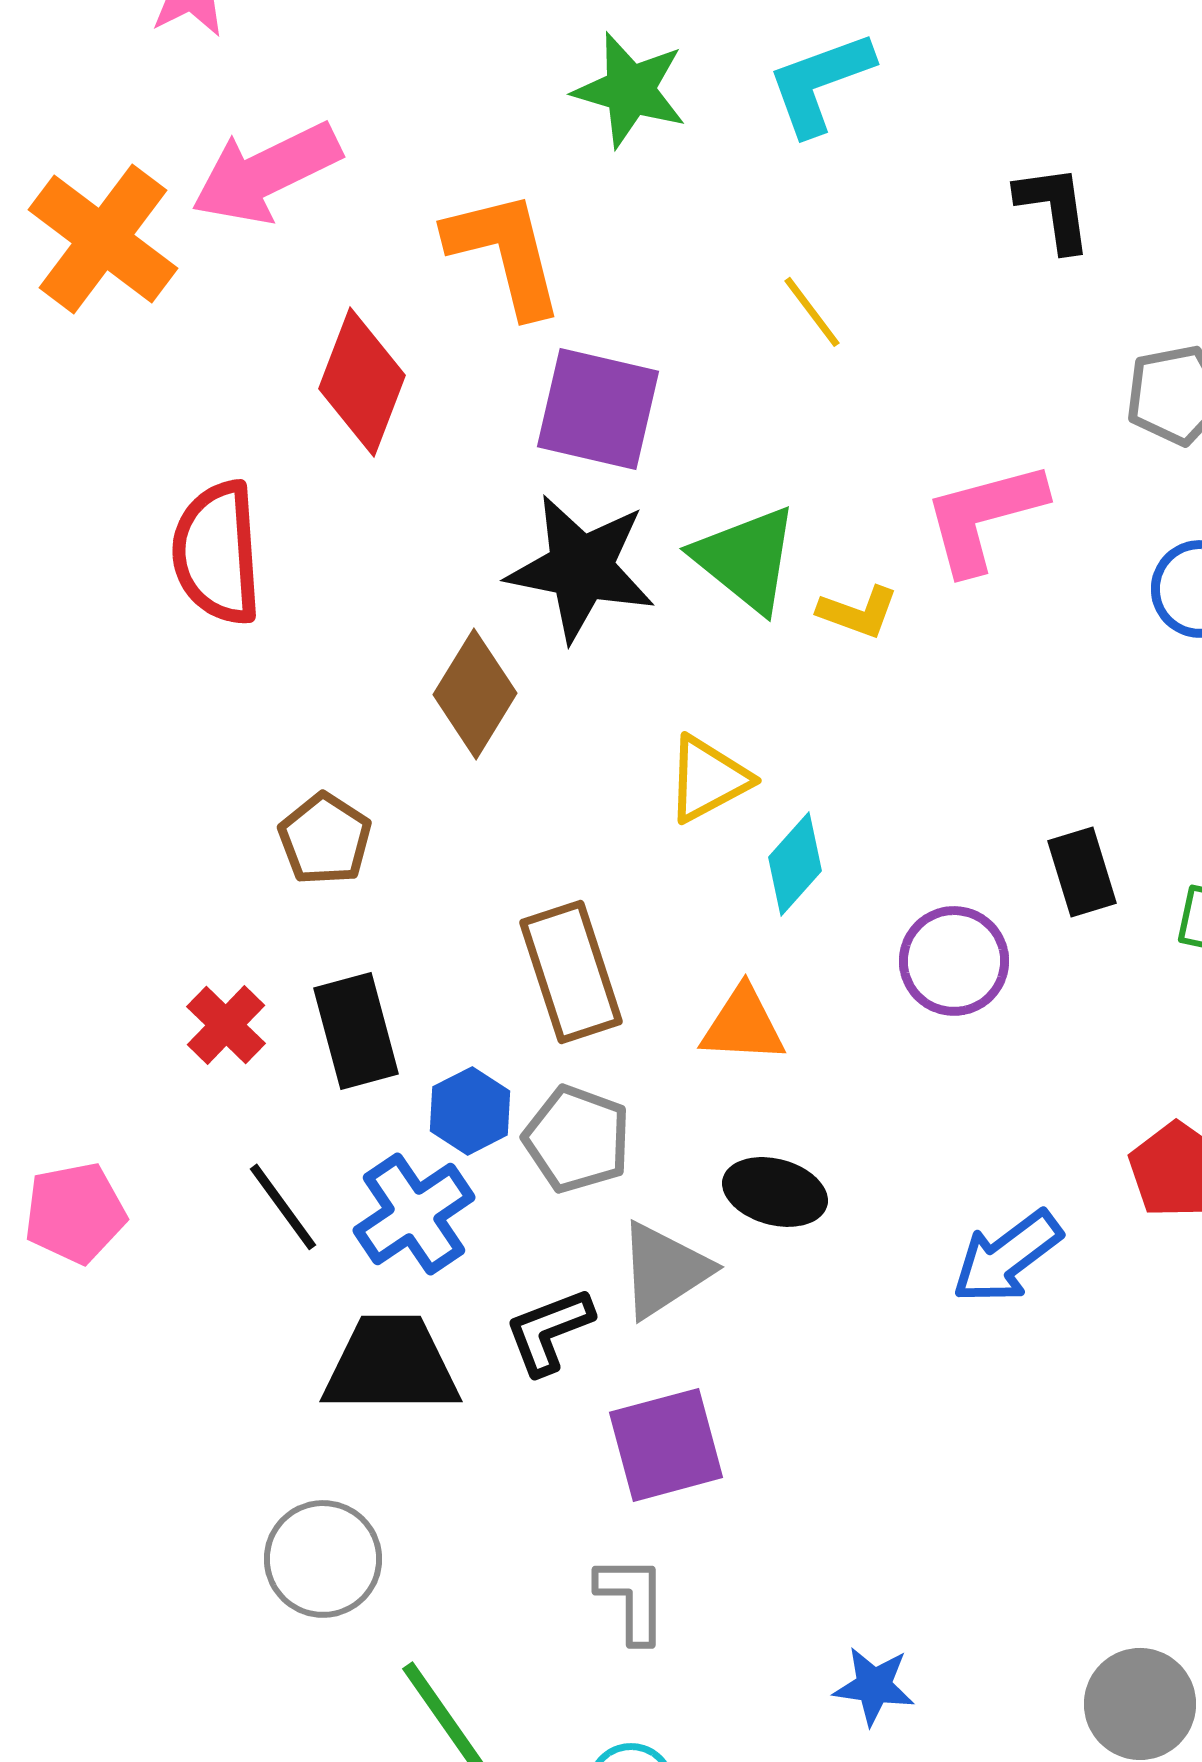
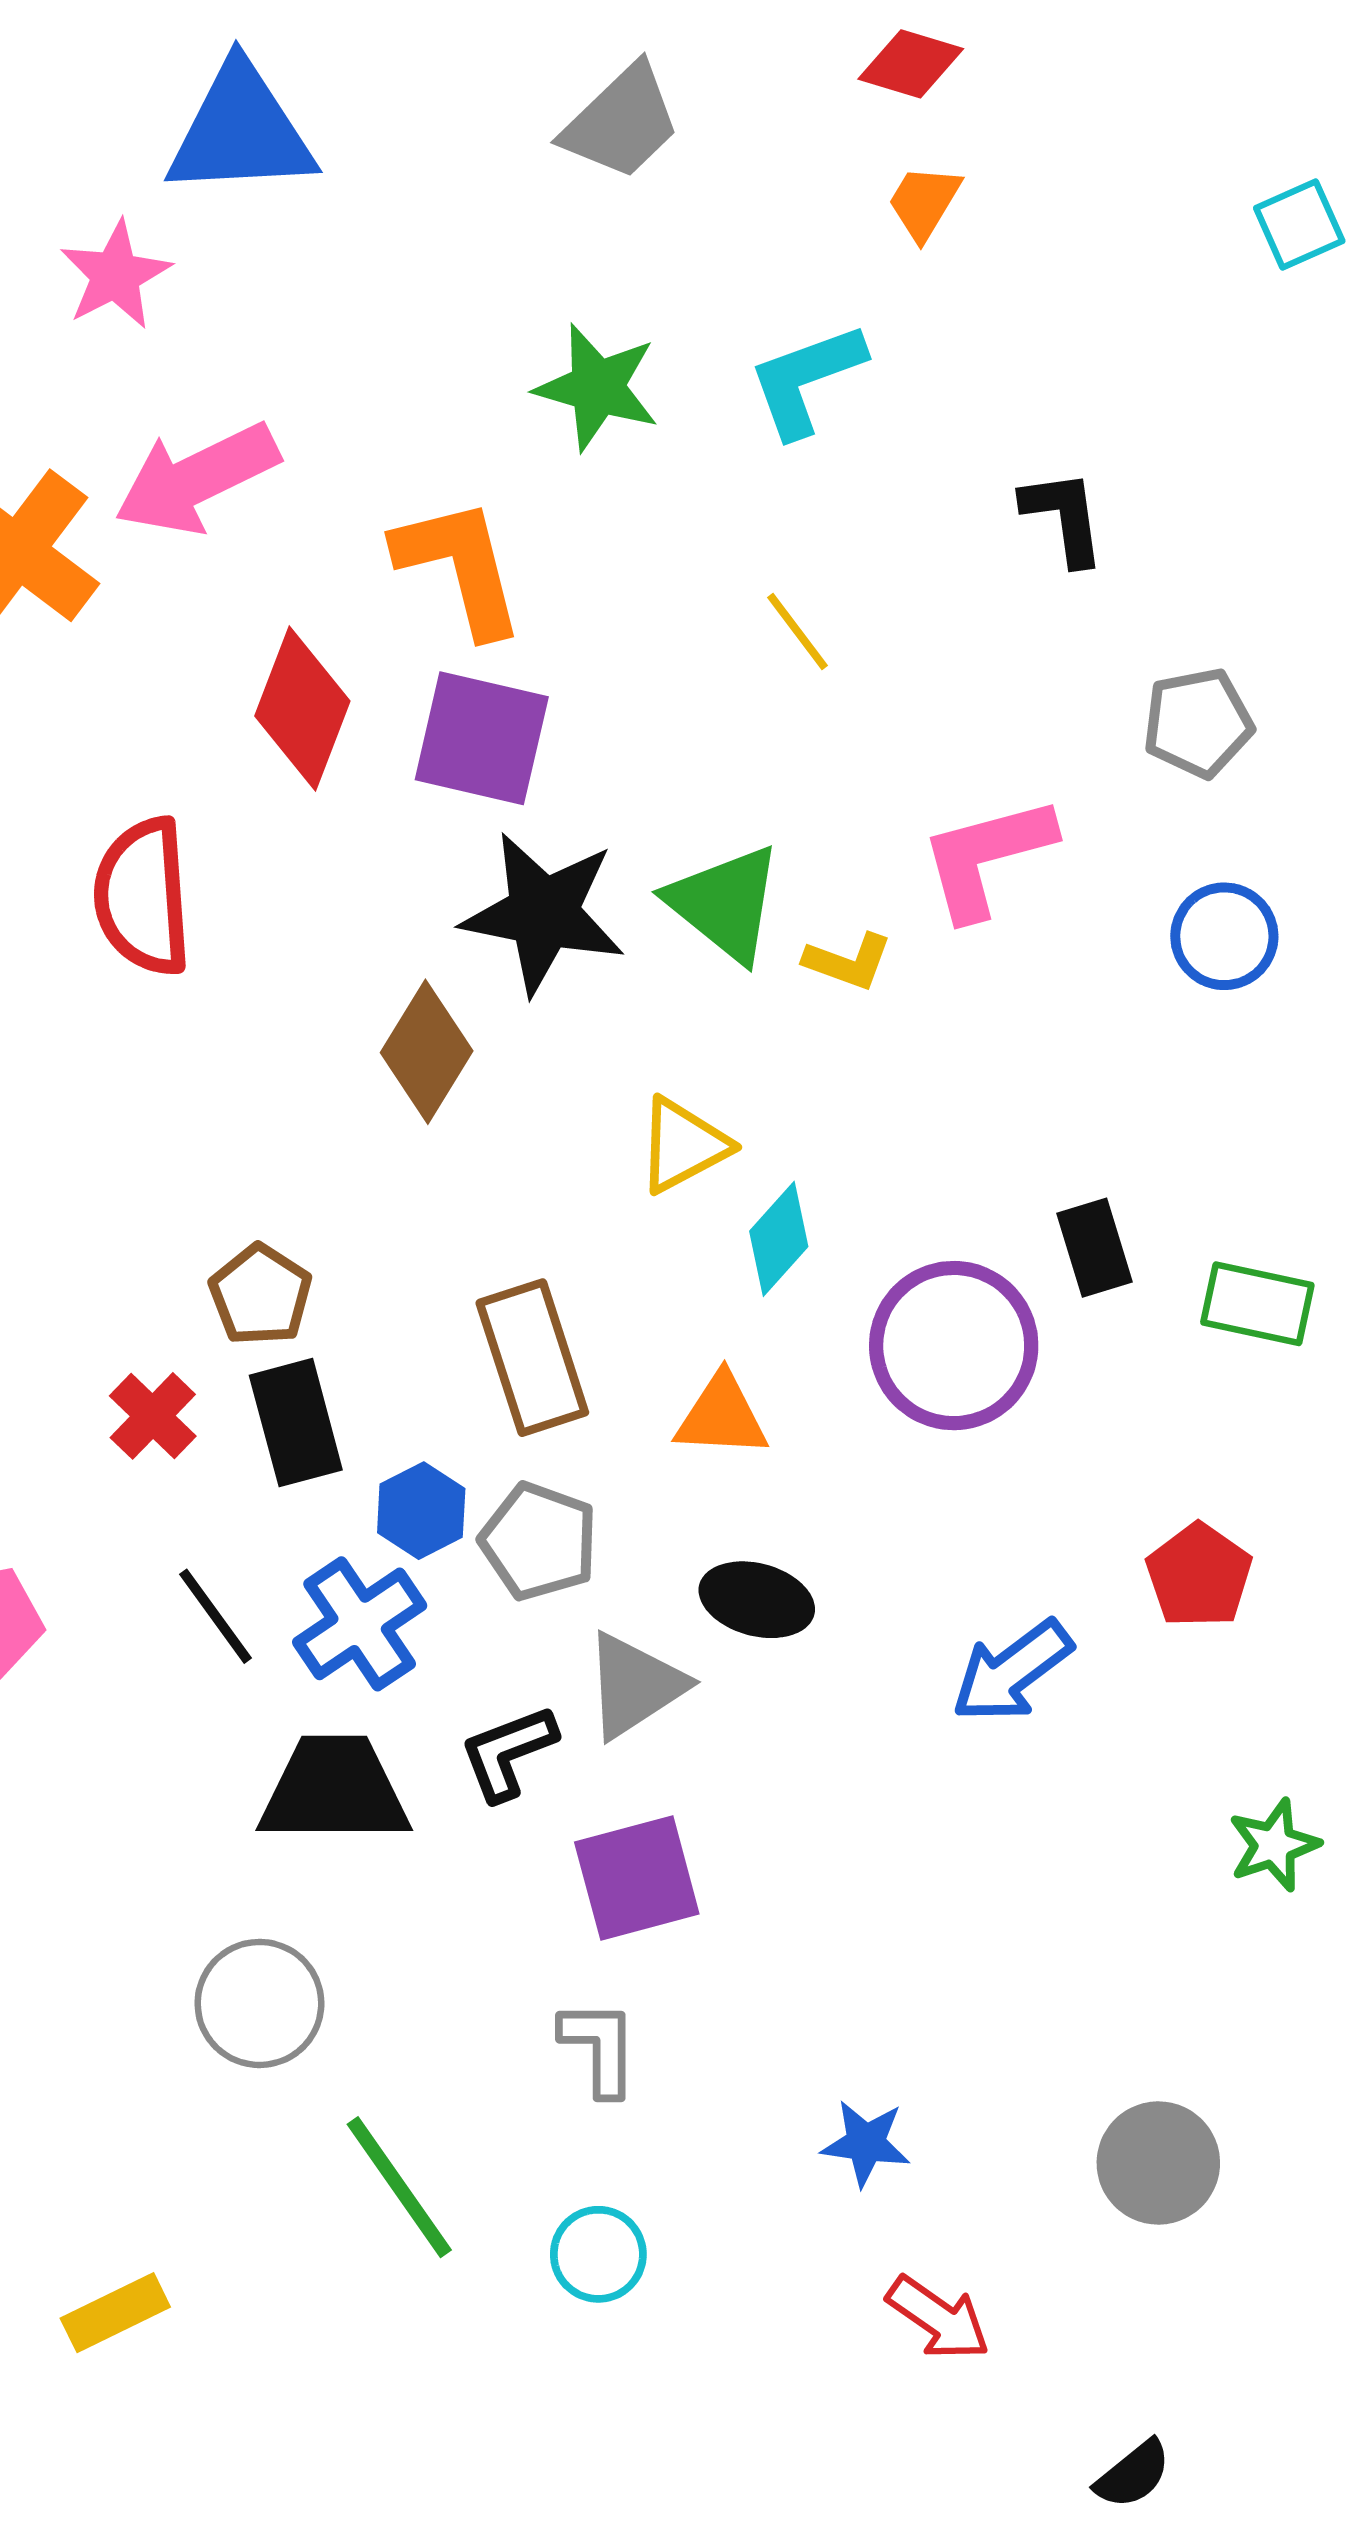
purple square: (598, 409) -> (482, 738), moved
brown pentagon: (325, 839) -> (261, 1295), moved
purple circle: (954, 961) -> (954, 1346), size x1.4

